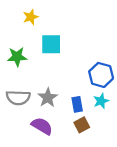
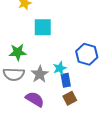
green star: (17, 57) -> (18, 52), moved
cyan star: (101, 101) -> (60, 68), moved

